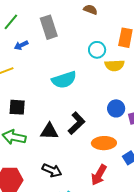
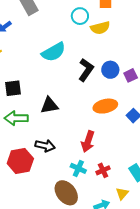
black L-shape: (77, 123) -> (86, 70), moved
black arrow: (52, 170) -> (45, 146), moved
red arrow: (99, 175) -> (88, 141), moved

